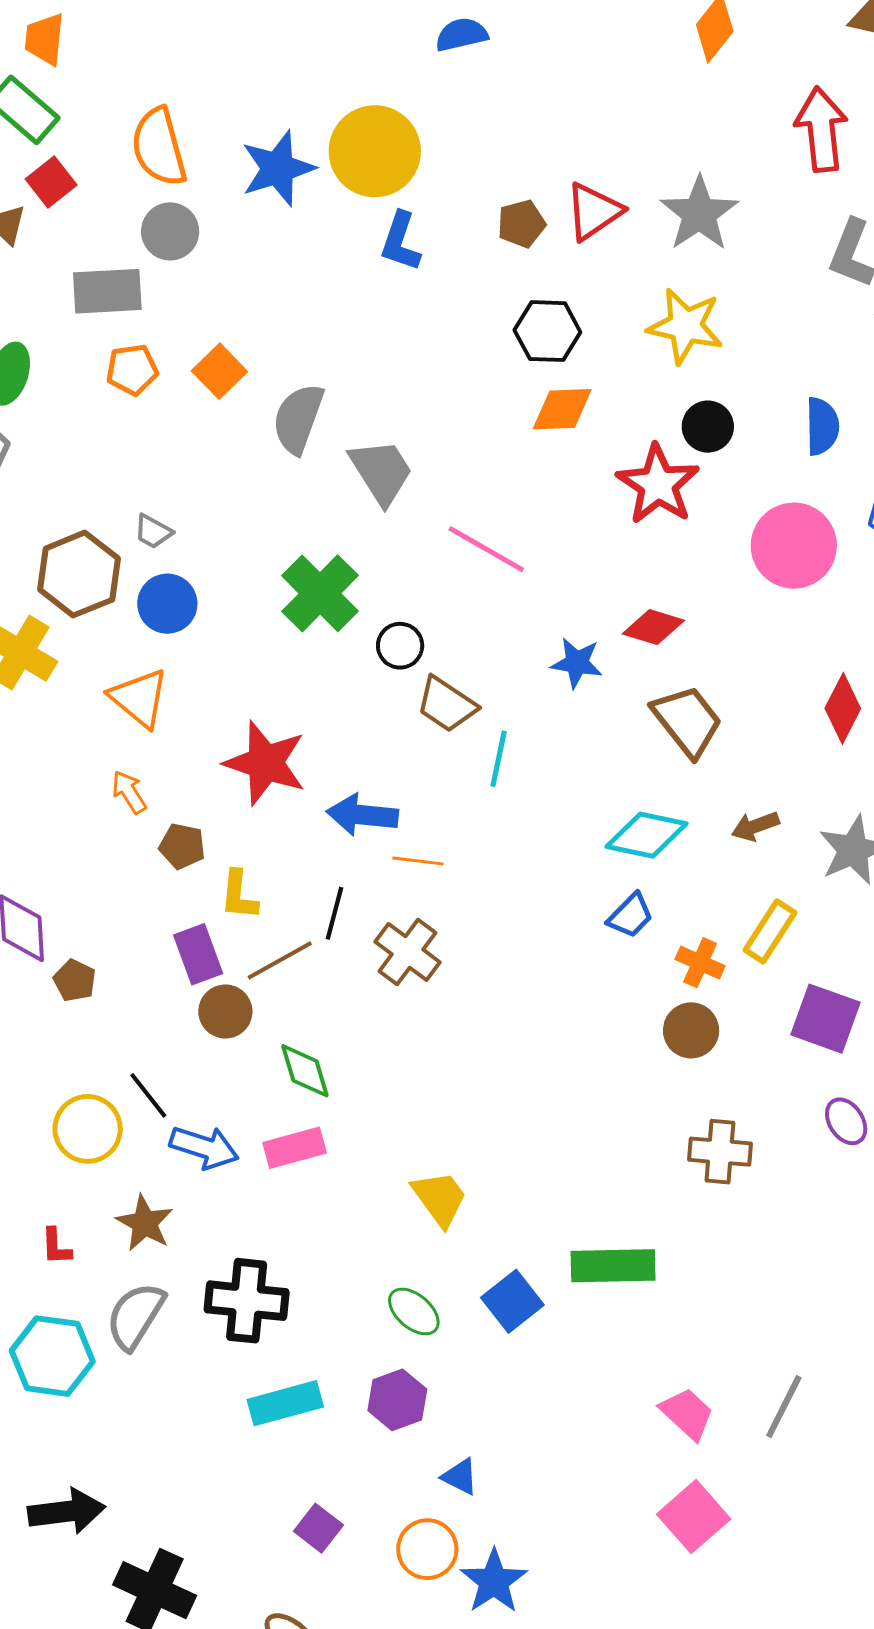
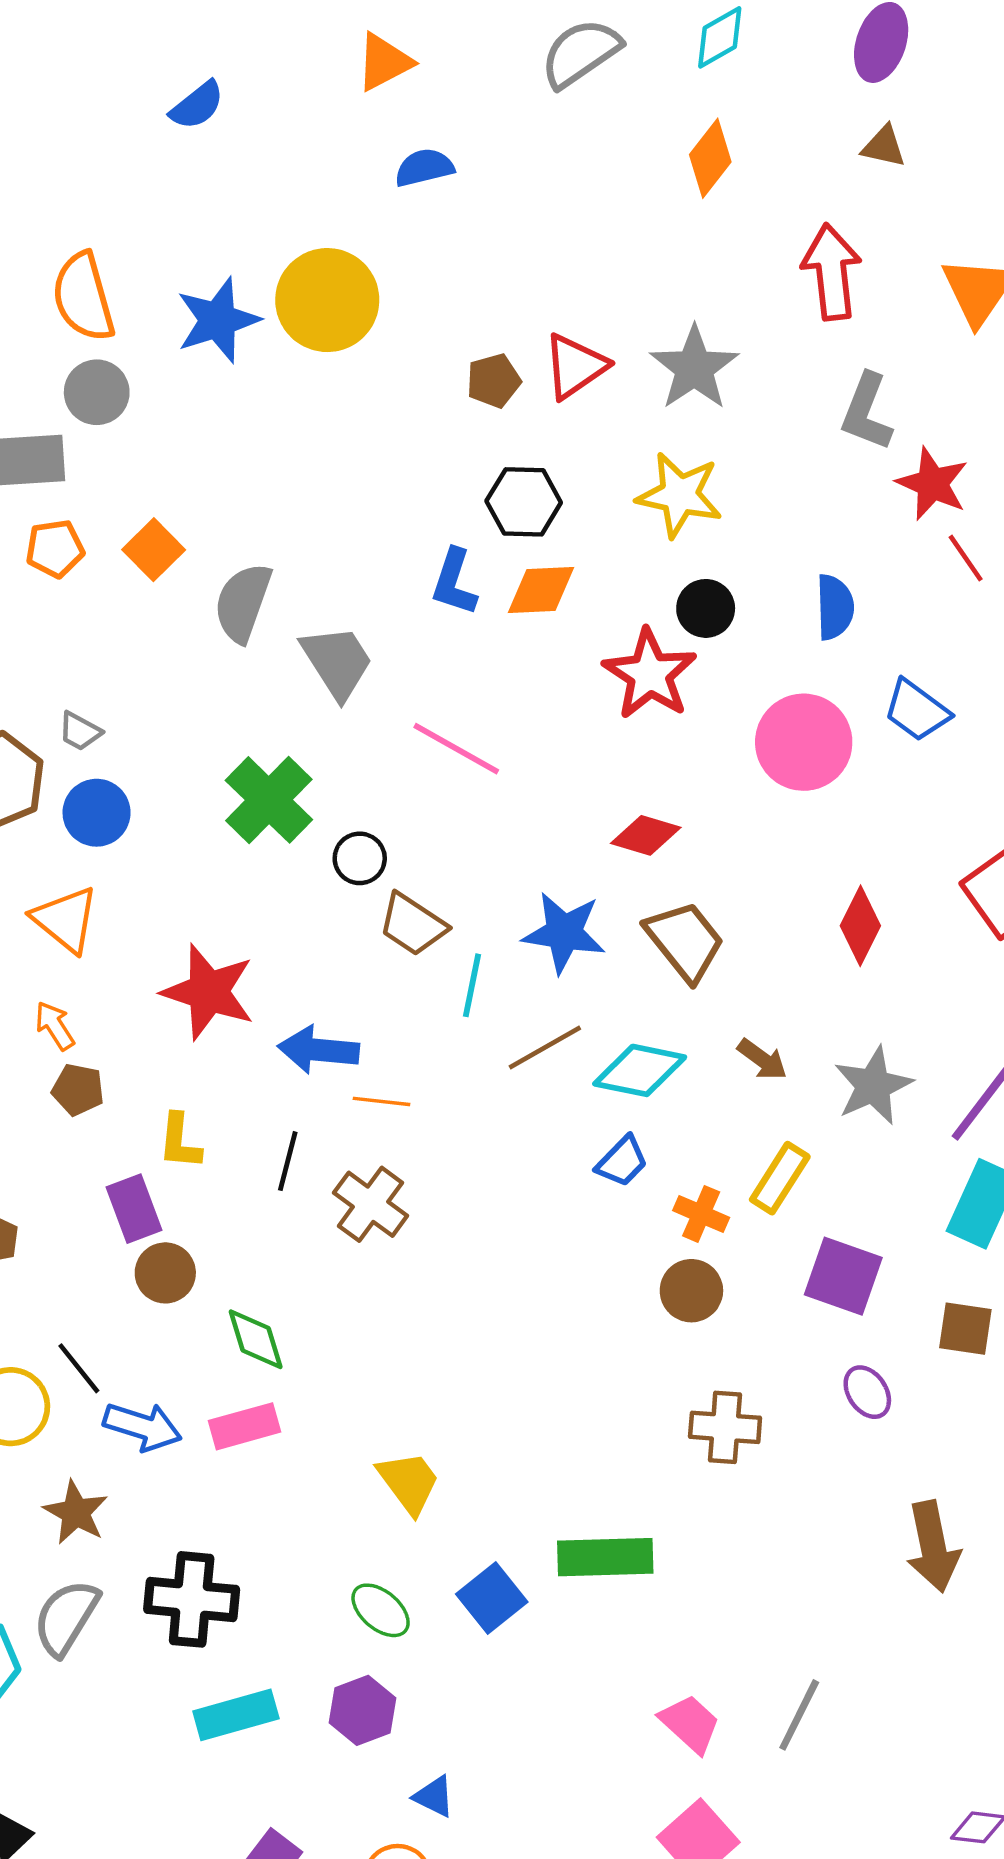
blue L-shape: (400, 242) -> (454, 582), moved
blue star: (577, 663) -> (564, 933), moved, size x1.4
brown arrow: (755, 826) -> (762, 1059), turned -123
brown pentagon: (182, 846) -> (78, 1090), moved
brown line: (280, 960) -> (545, 1047), moved

